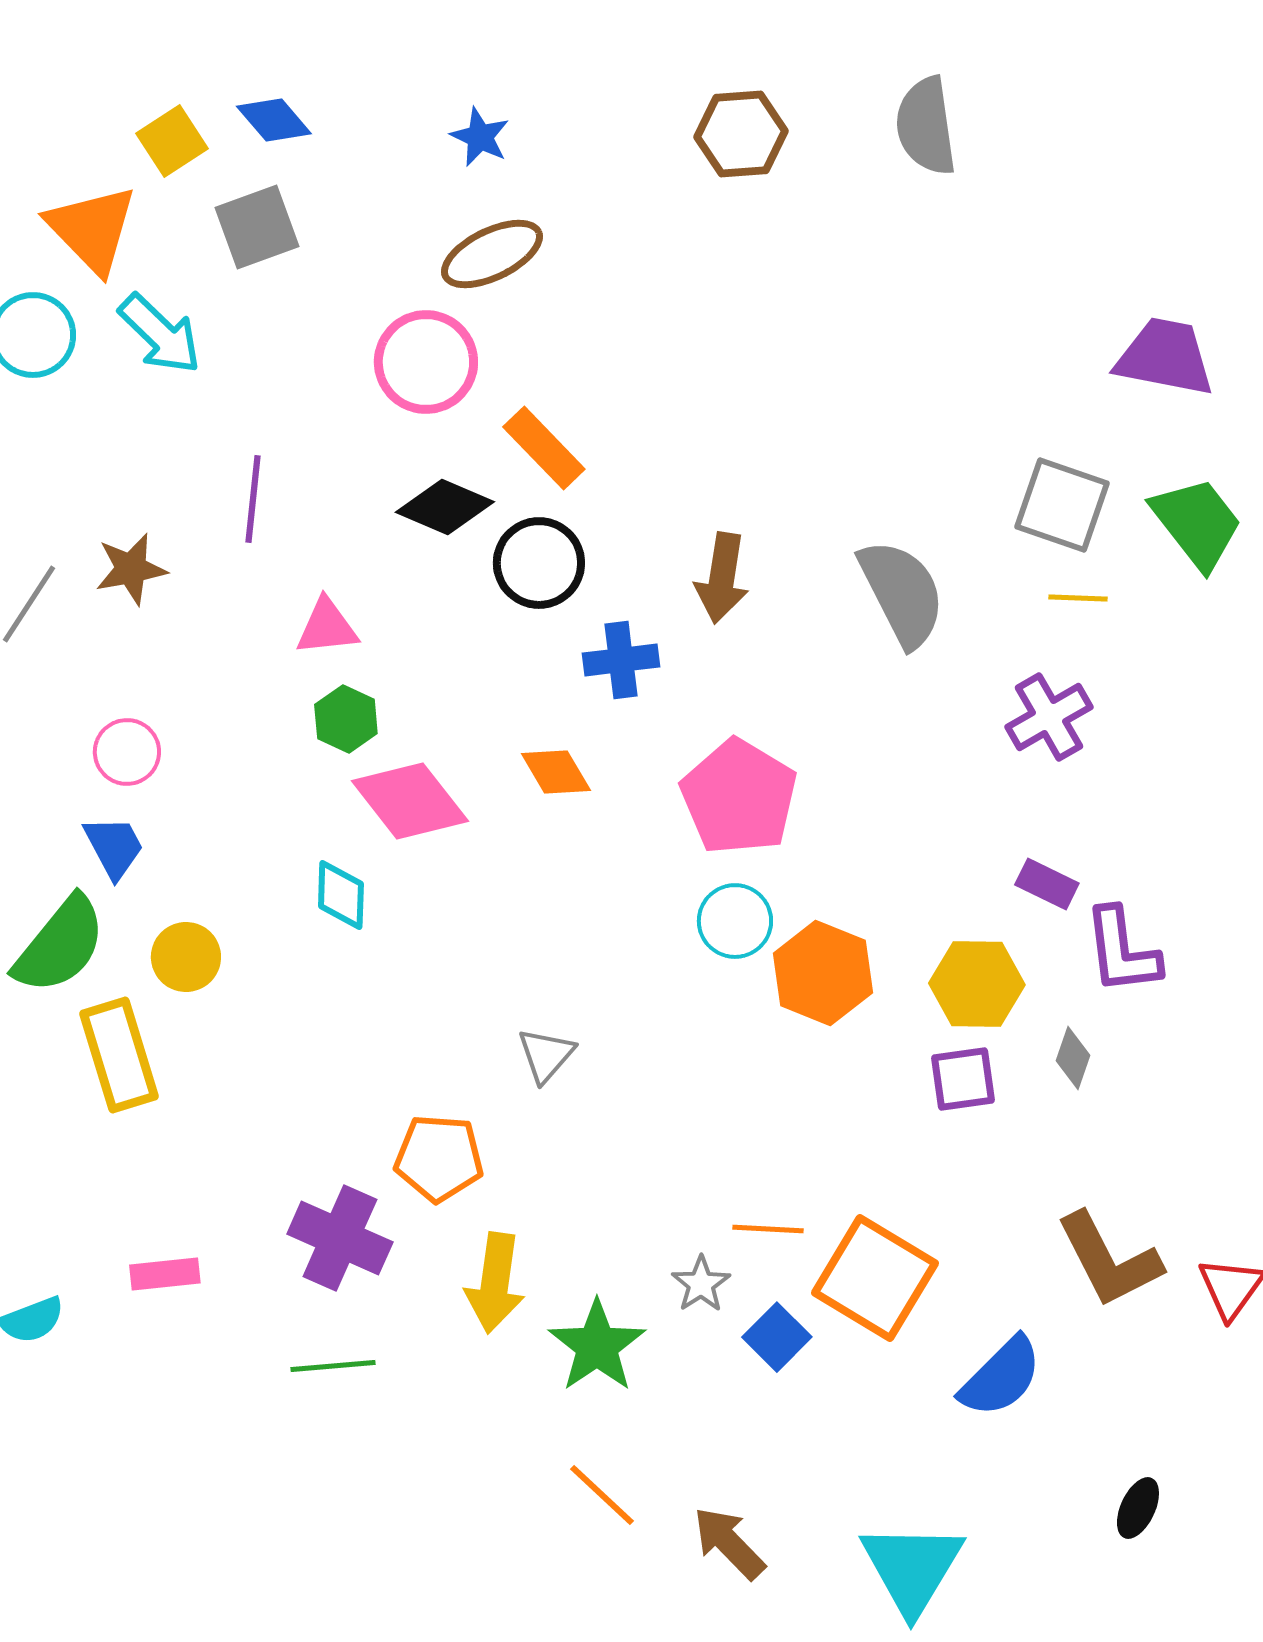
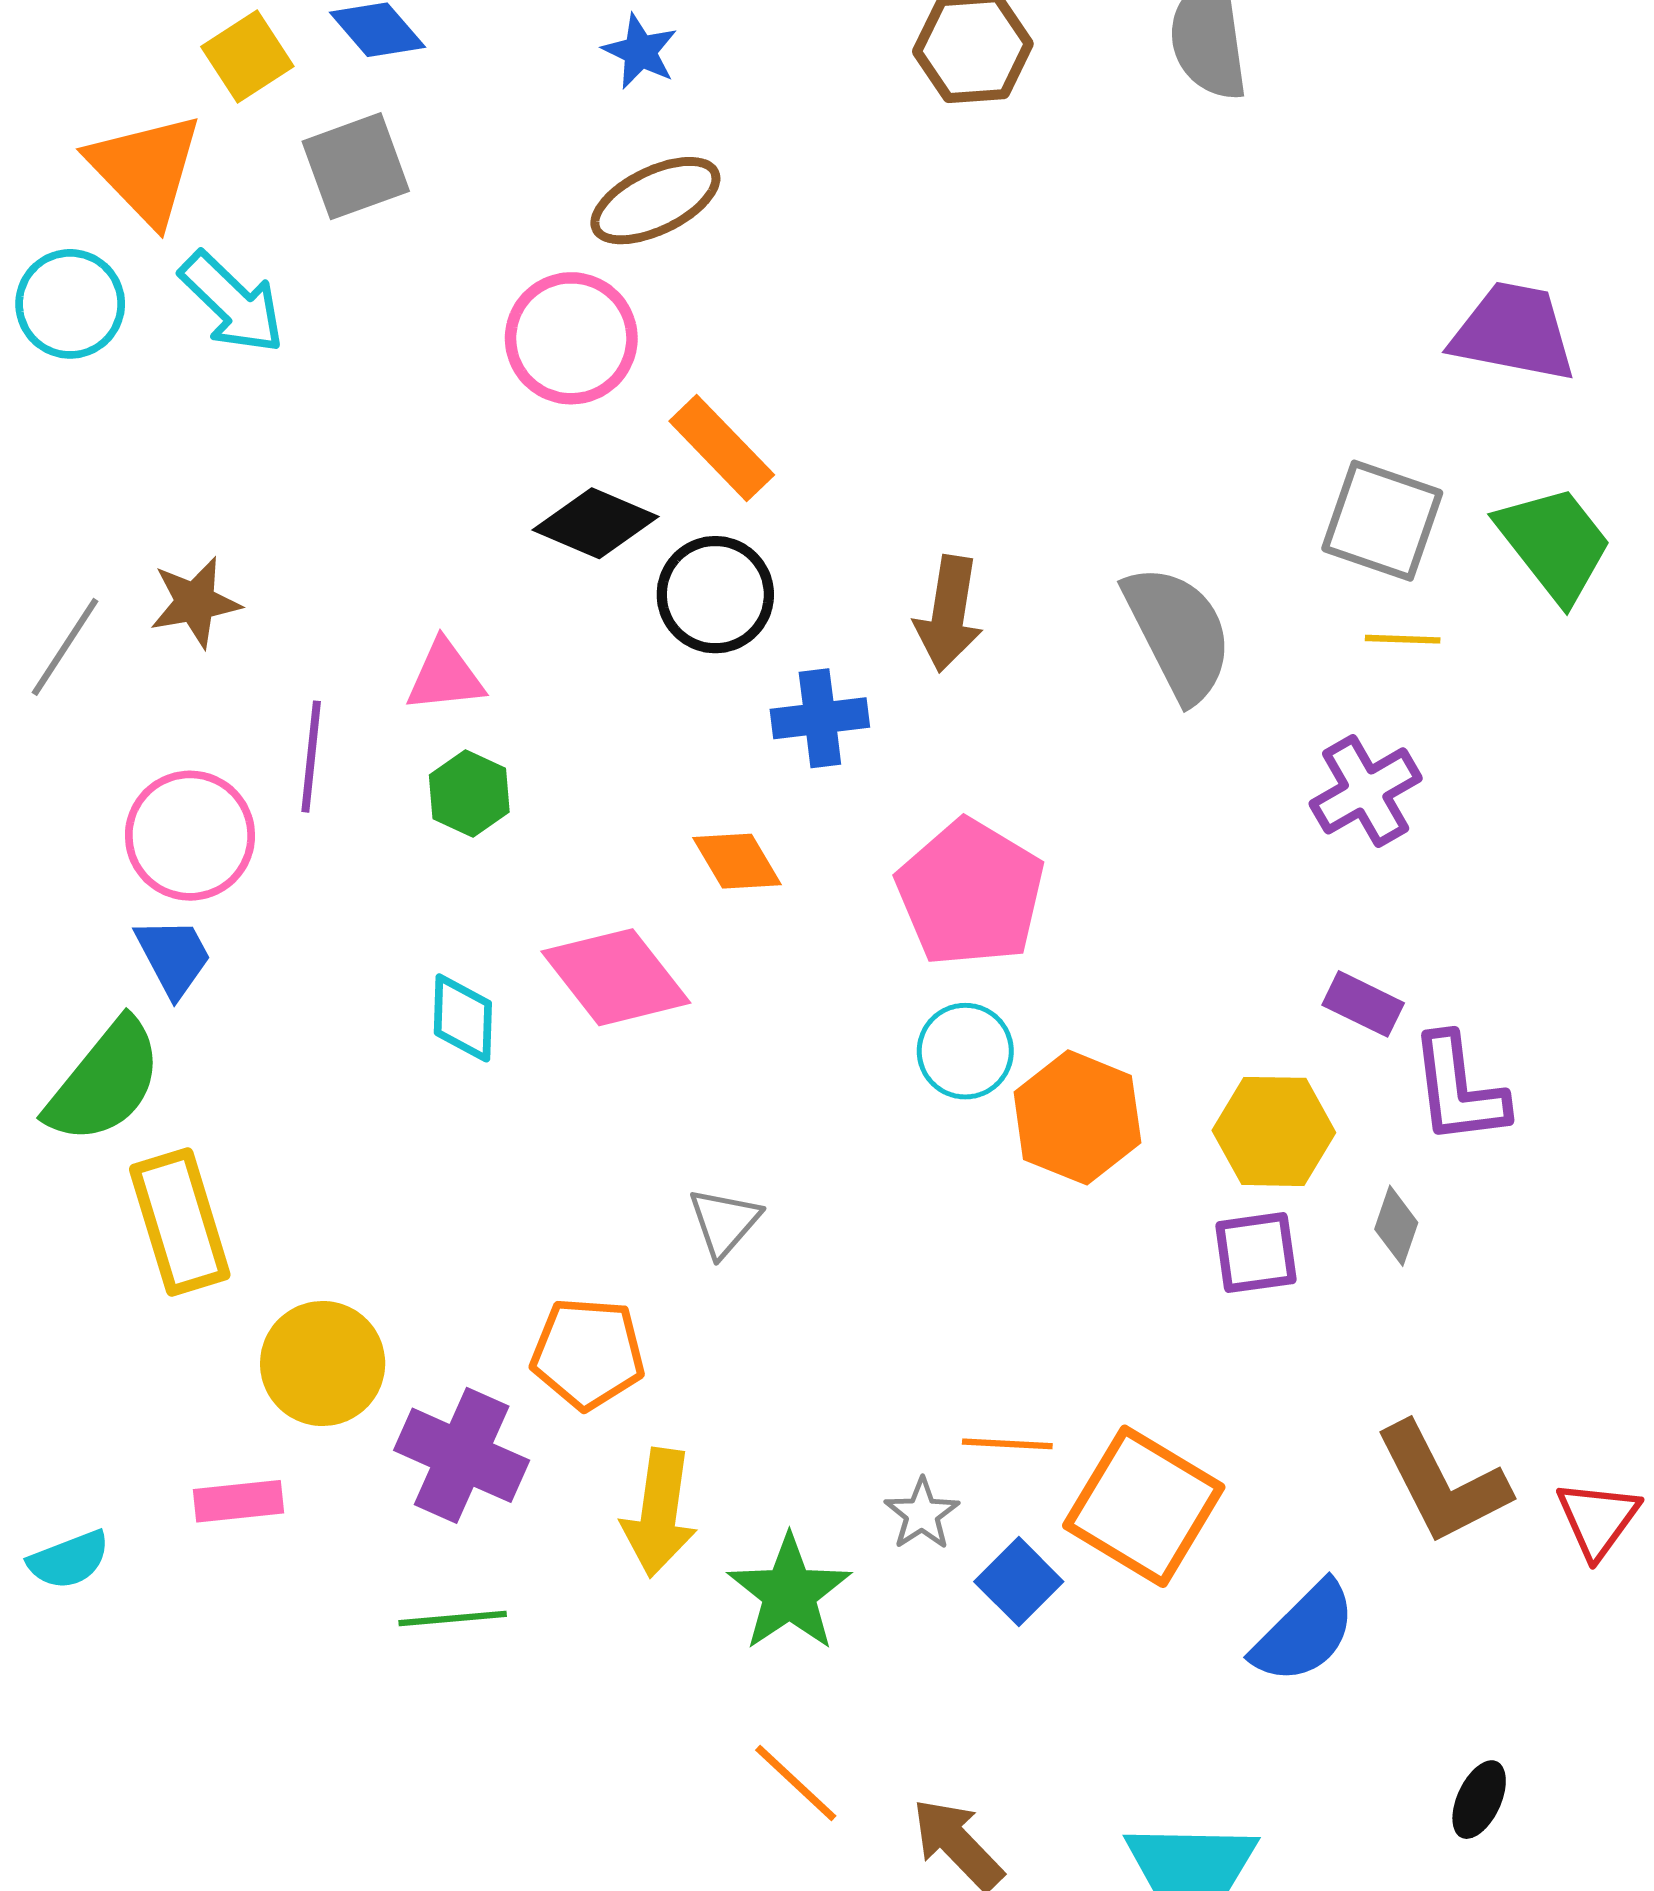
purple line: (253, 499) -> (311, 757), moved
pink circle: (127, 752) -> (190, 836), size x1.5
pink diamond: (410, 801) -> (616, 977), moved
yellow circle: (186, 957) -> (323, 1364), moved, size x1.4

